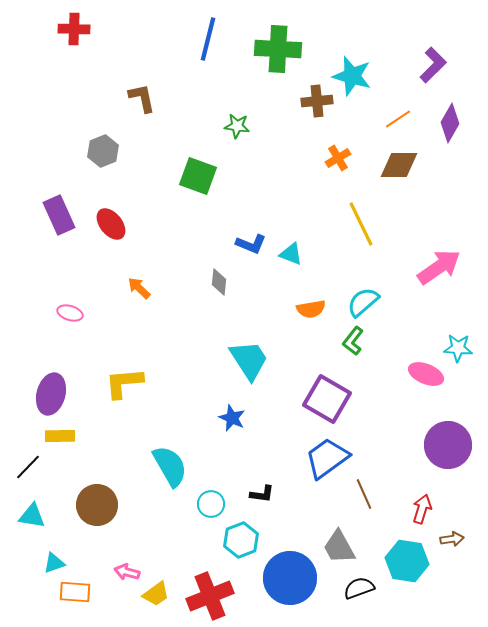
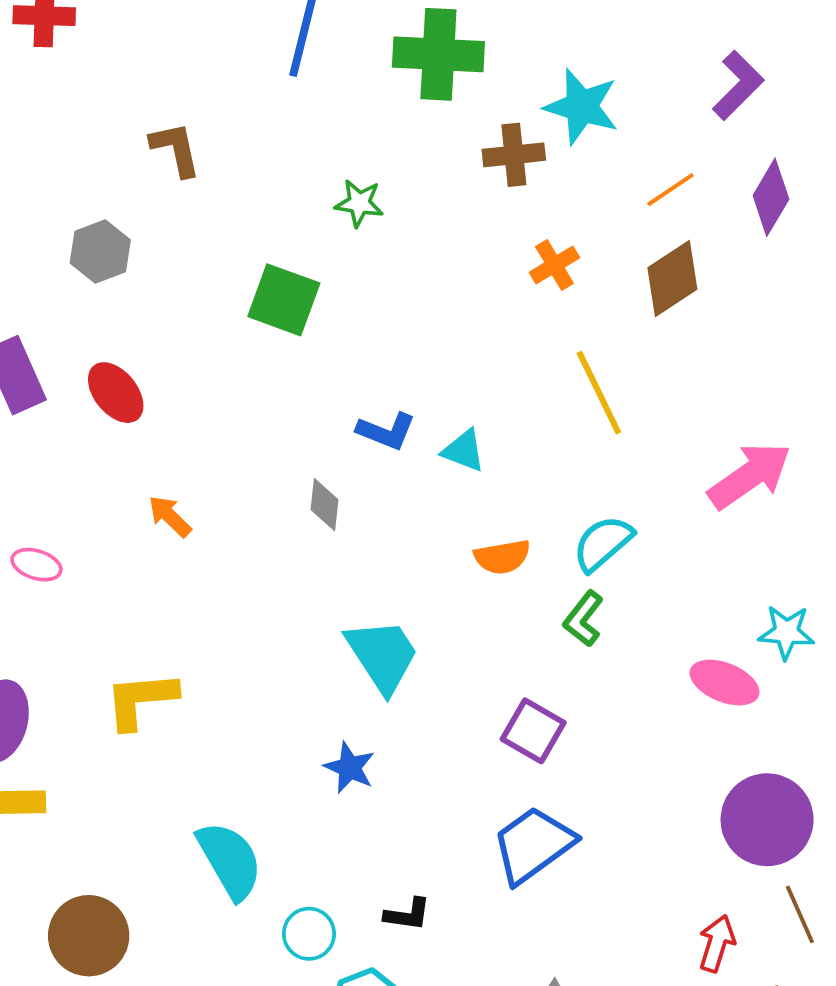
brown diamond: (399, 165) -> (672, 279), turned -33
purple square: (327, 399) -> (533, 731), size x0.7
brown line: (364, 494) -> (800, 914), moved

